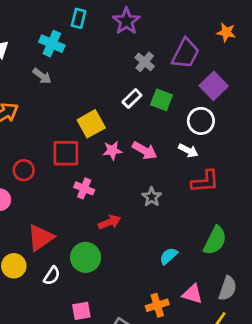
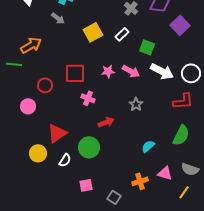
green square: (162, 100) -> (147, 47), moved
white circle: (201, 121) -> (191, 73), moved
yellow square: (91, 124) -> (93, 32), moved
white arrow: (188, 150) -> (162, 71), size x1.6
red L-shape: (205, 181) -> (183, 101), moved
gray semicircle: (228, 288) -> (190, 169), turned 90

